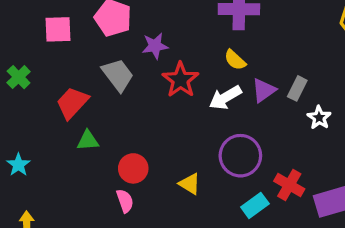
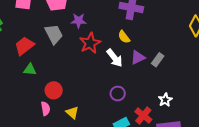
white arrow: (225, 98) -> (115, 58), turned -108
white star: (319, 118) -> (165, 100), moved
purple circle: (240, 156) -> (118, 94), size x0.6
yellow triangle: (190, 184) -> (72, 113), moved

